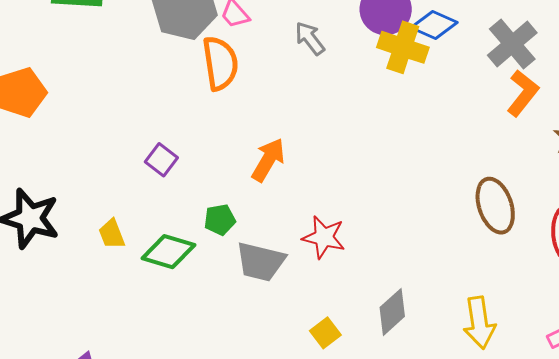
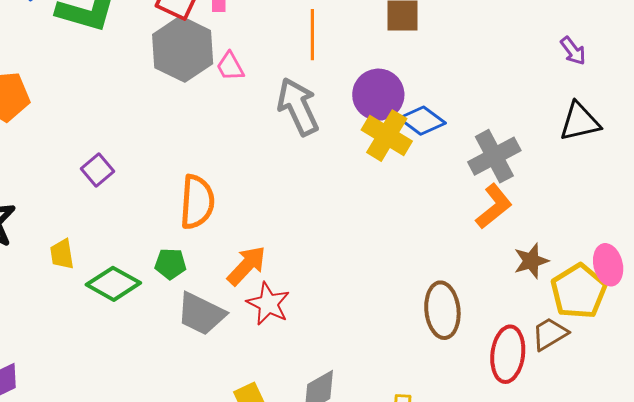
gray arrow: (310, 38) -> (298, 107), size x1.6
orange semicircle: (220, 63) -> (197, 202), moved
purple square: (161, 160) -> (98, 170), moved
orange arrow: (268, 160) -> (247, 266), moved

